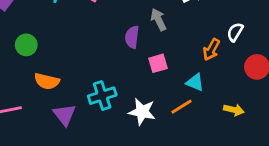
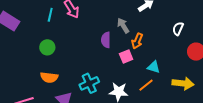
green circle: (26, 45) -> (47, 47), moved
orange arrow: (211, 50) -> (137, 41), moved
yellow arrow: (234, 110) -> (183, 83), size x1.5

